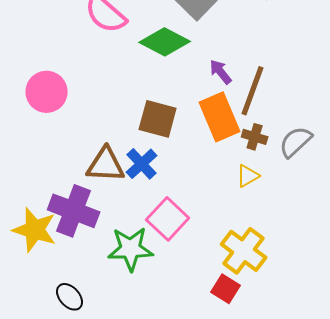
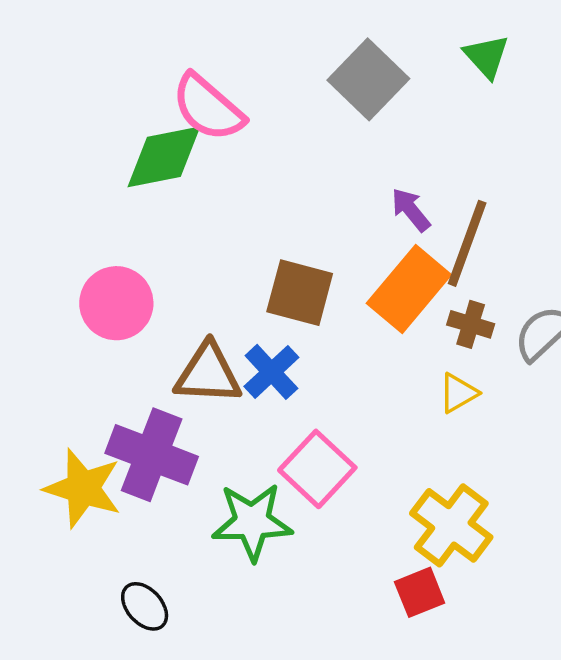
green diamond: (165, 42) -> (164, 157), moved, turned -39
pink circle: (47, 92) -> (116, 303), moved
orange rectangle: (220, 117) -> (409, 289), turned 63
red square: (226, 289) -> (420, 592), turned 36

